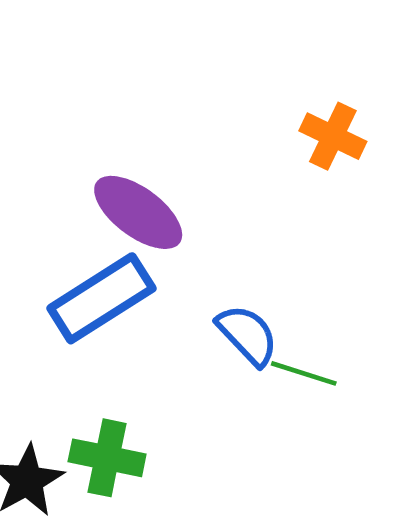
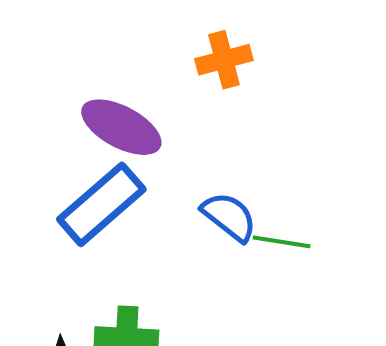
orange cross: (333, 136) -> (224, 60), moved, turned -32

